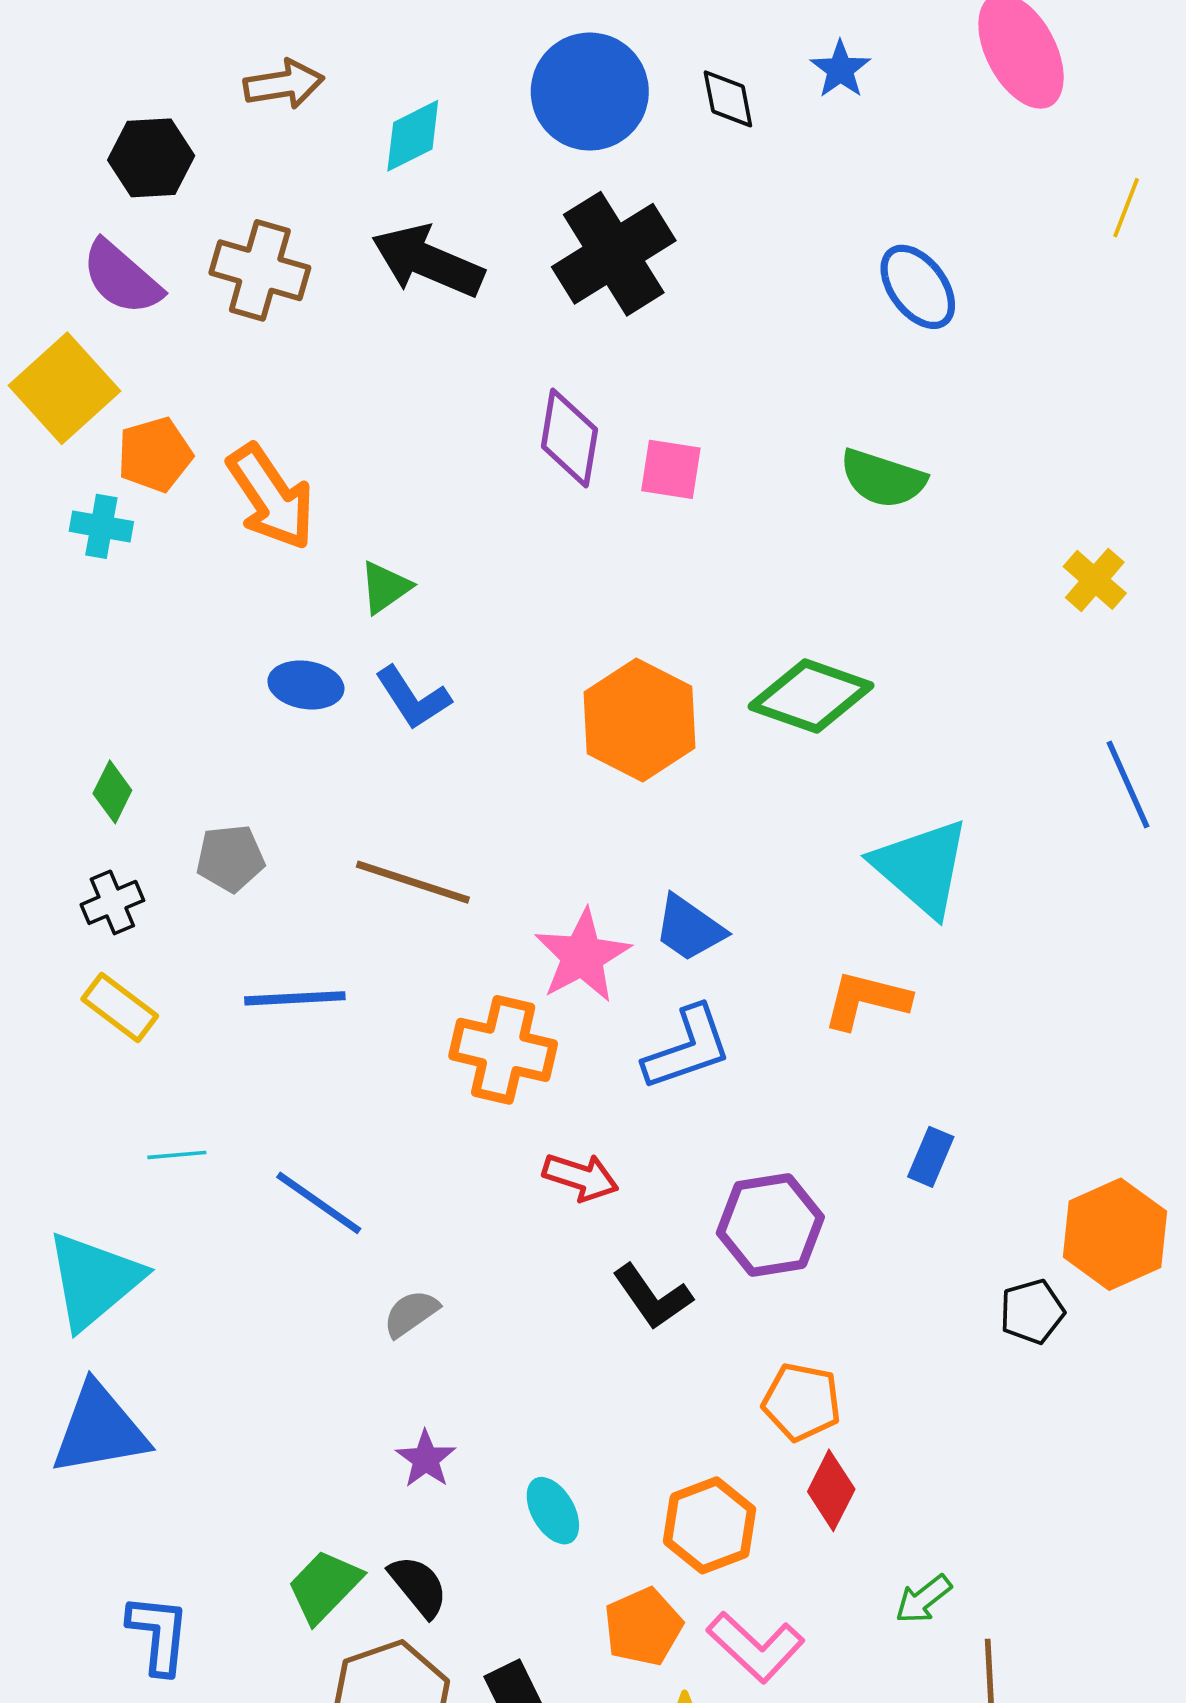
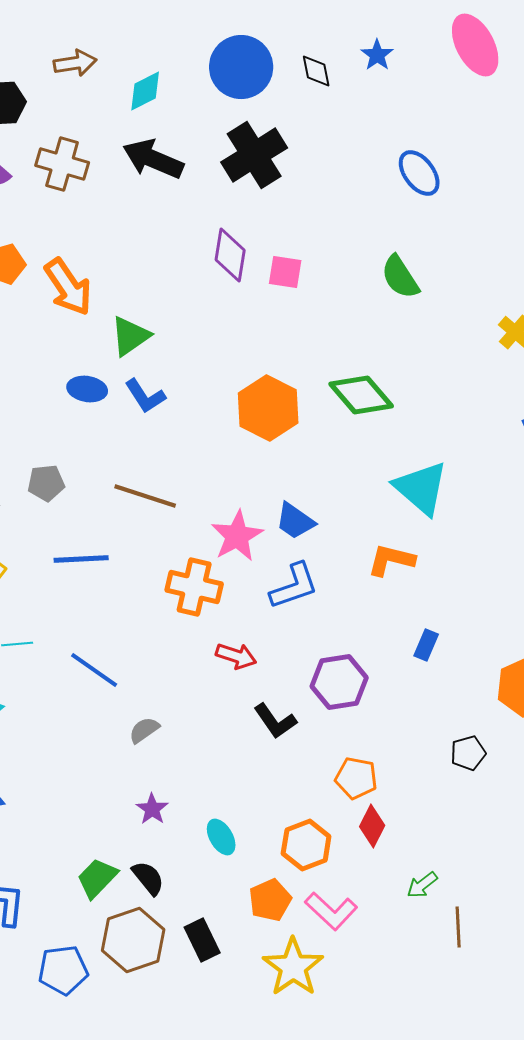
green semicircle: (883, 479) -> (400, 277), turned 39
green triangle: (385, 587) -> (130, 336), size x1.4
green diamond: (811, 696) -> (361, 395), turned 30
black pentagon: (1032, 1312) -> (468, 753), moved

